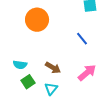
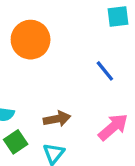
brown arrow: (53, 68) -> (57, 119), turned -42

